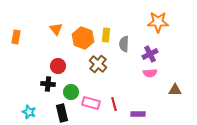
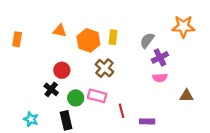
orange star: (158, 22) -> (183, 27), moved
orange triangle: (56, 29) -> (60, 31), turned -40
gray semicircle: (124, 44) -> (147, 40), moved, turned 35
black cross: (48, 84) -> (51, 89), turned 32
pink rectangle: (91, 103) -> (97, 96), moved

